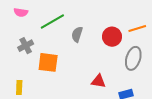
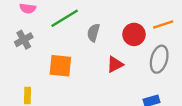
gray cross: (26, 46) -> (24, 40), moved
red triangle: (98, 81) -> (115, 64), moved, turned -35

